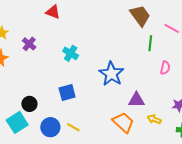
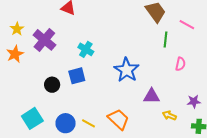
purple cross: (29, 44) -> (44, 40), size x1.6
blue square: (67, 92) -> (77, 76), moved
black circle: (29, 104) -> (52, 85), moved
orange trapezoid: (123, 122) -> (118, 119), moved

